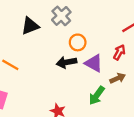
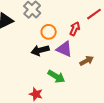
red arrow: (119, 52) -> (75, 29), moved
green arrow: (97, 95) -> (56, 77), moved, turned -90

